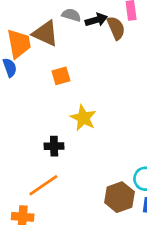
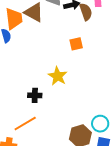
orange square: (61, 76) -> (76, 44), moved

